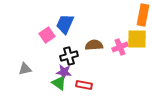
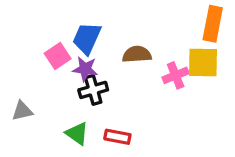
brown semicircle: (94, 45) -> (137, 54), moved
purple star: (64, 72) -> (85, 69), moved

